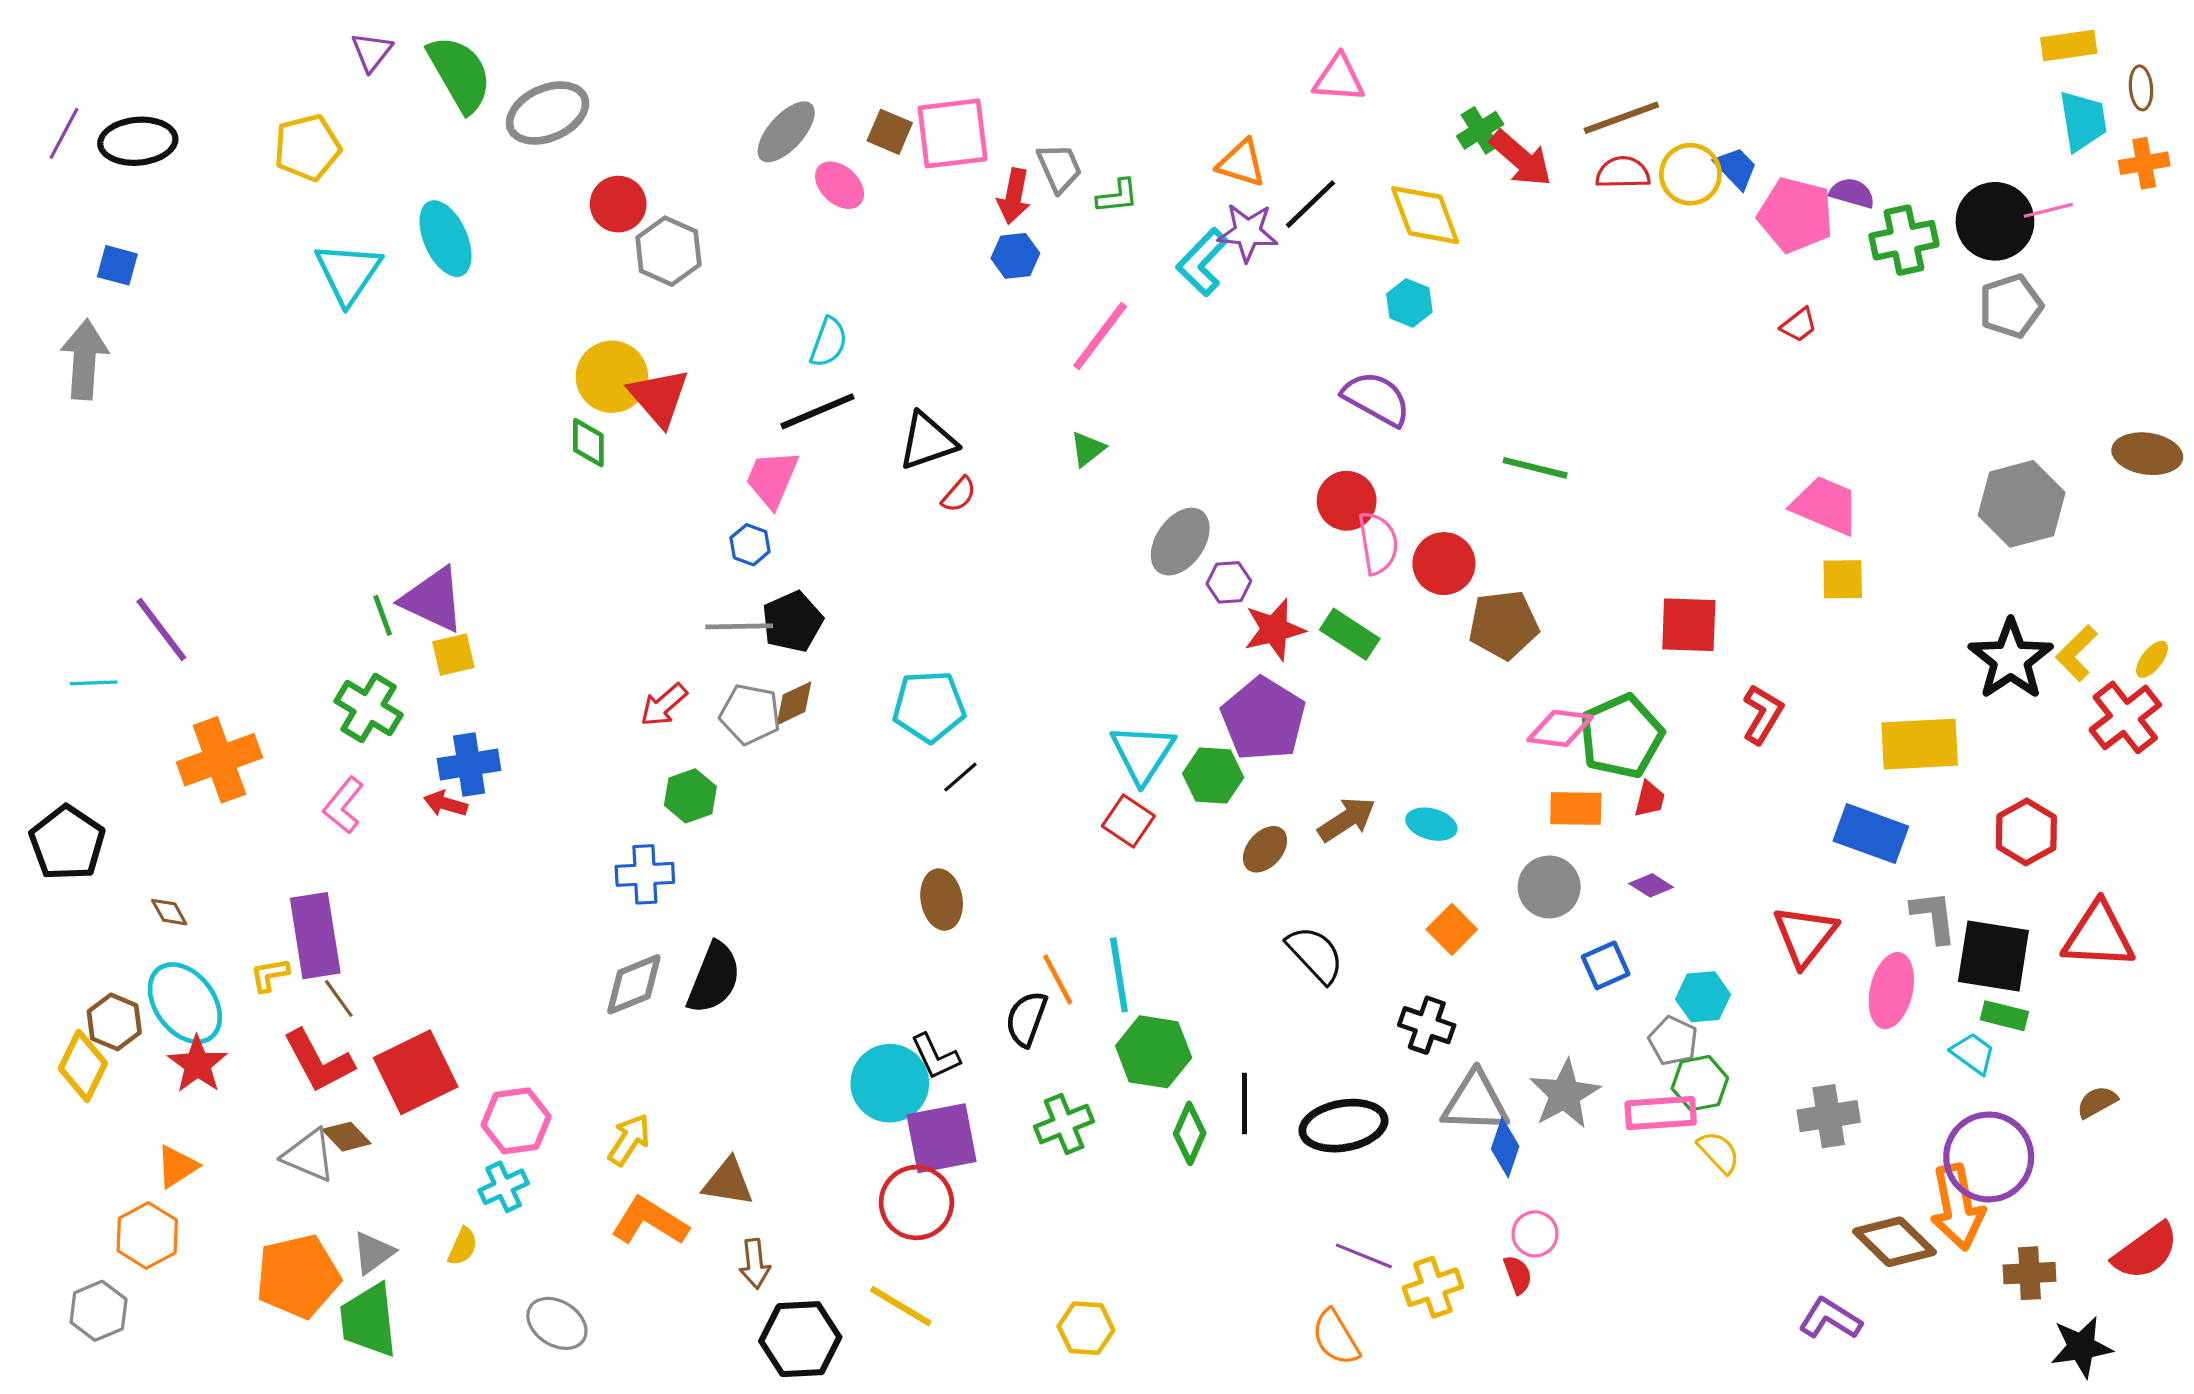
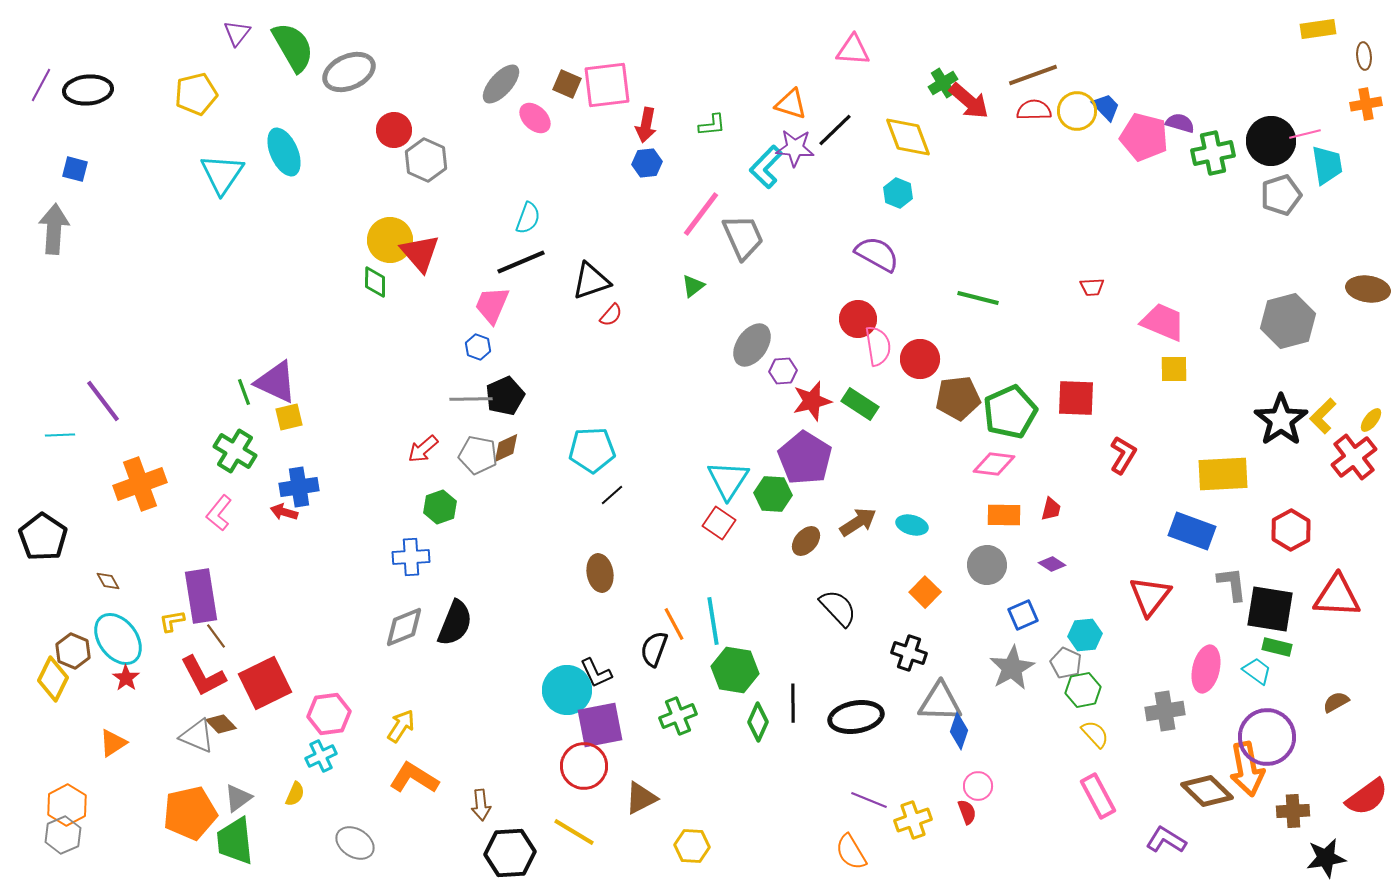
cyan trapezoid: (2083, 121) -> (1327, 165), moved
gray trapezoid: (1059, 168) -> (743, 237), moved, size x1.4
red trapezoid: (1799, 325) -> (1092, 287), moved, turned 35
green pentagon: (1621, 736) -> (1010, 412), moved
pink ellipse: (1891, 991) -> (1206, 669), moved
red star: (197, 1064) -> (126, 678), size x0.7
gray star: (1565, 1094) -> (1012, 668), moved
pink rectangle: (1661, 1113) -> (1098, 796), moved, turned 66
brown triangle: (728, 1182) -> (641, 798), moved, turned -36
orange hexagon: (147, 1235) -> (67, 805), moved

